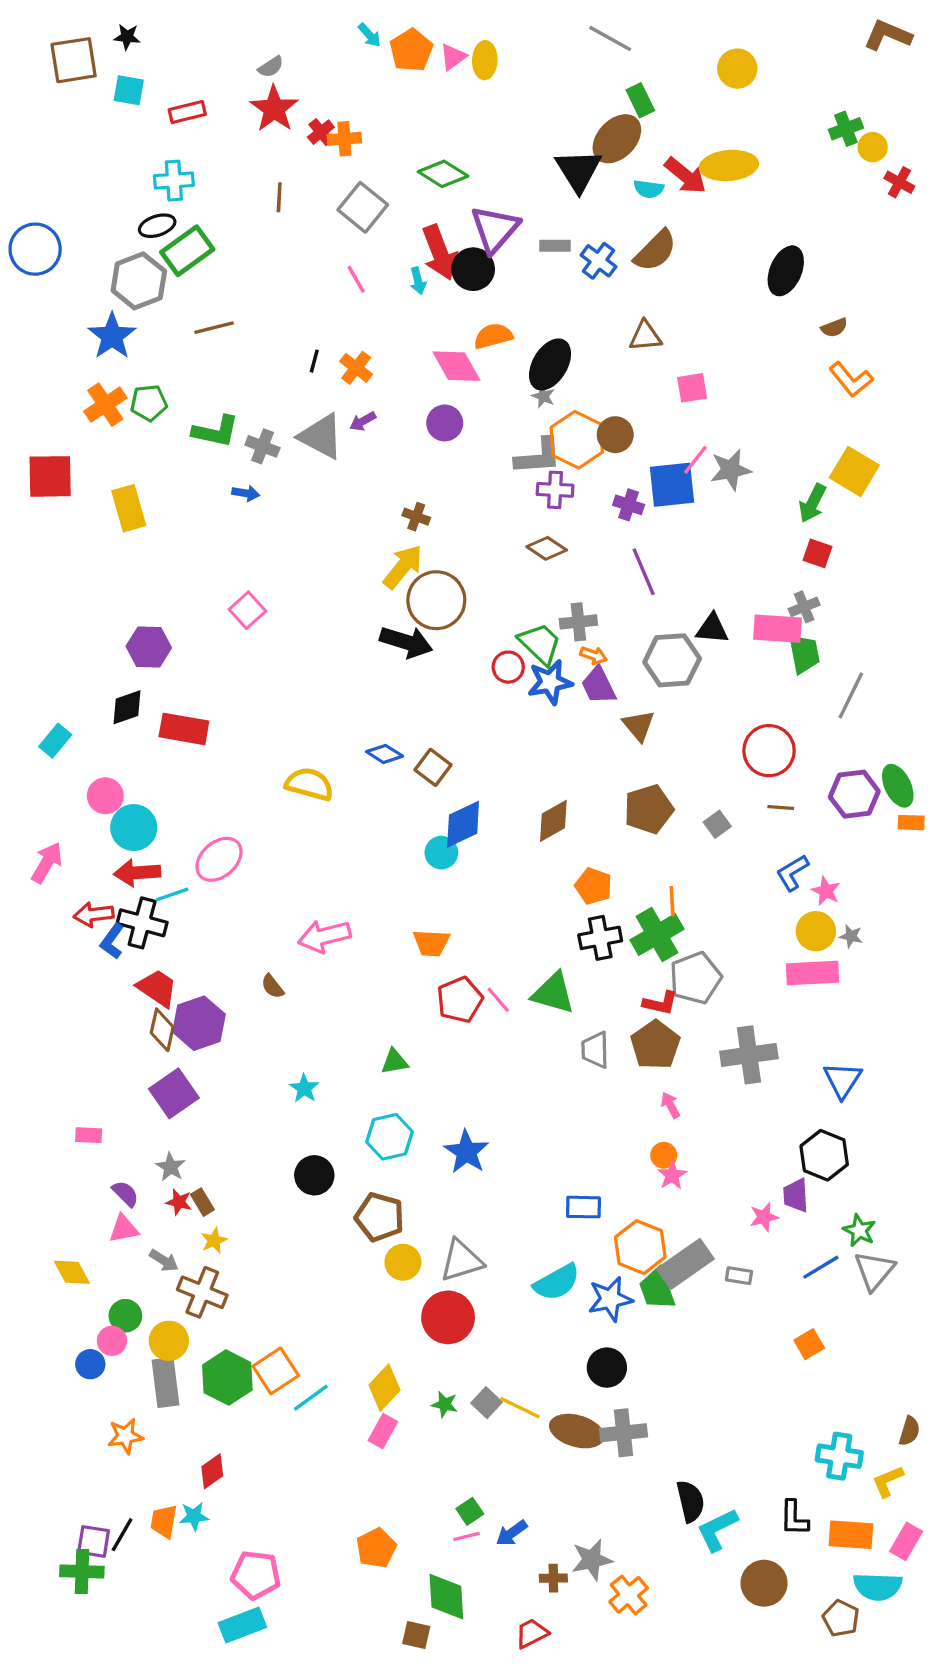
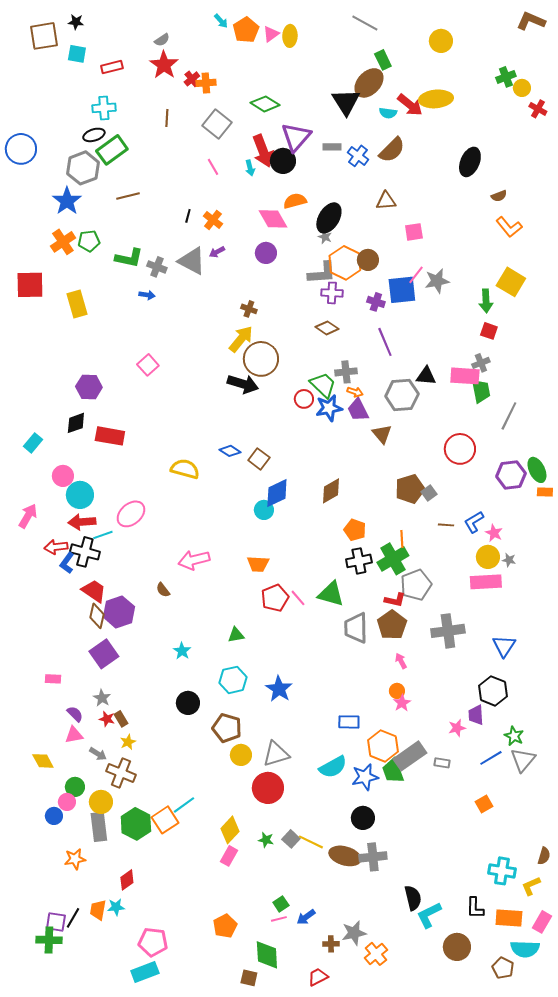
green arrow: (812, 503) -> (486, 301), turned -30
brown line: (781, 807) -> (446, 525), moved
brown pentagon: (649, 809) -> (410, 489), moved
gray trapezoid: (595, 1050) -> (356, 628), size x1.4
cyan line: (311, 1398) -> (184, 805), moved

